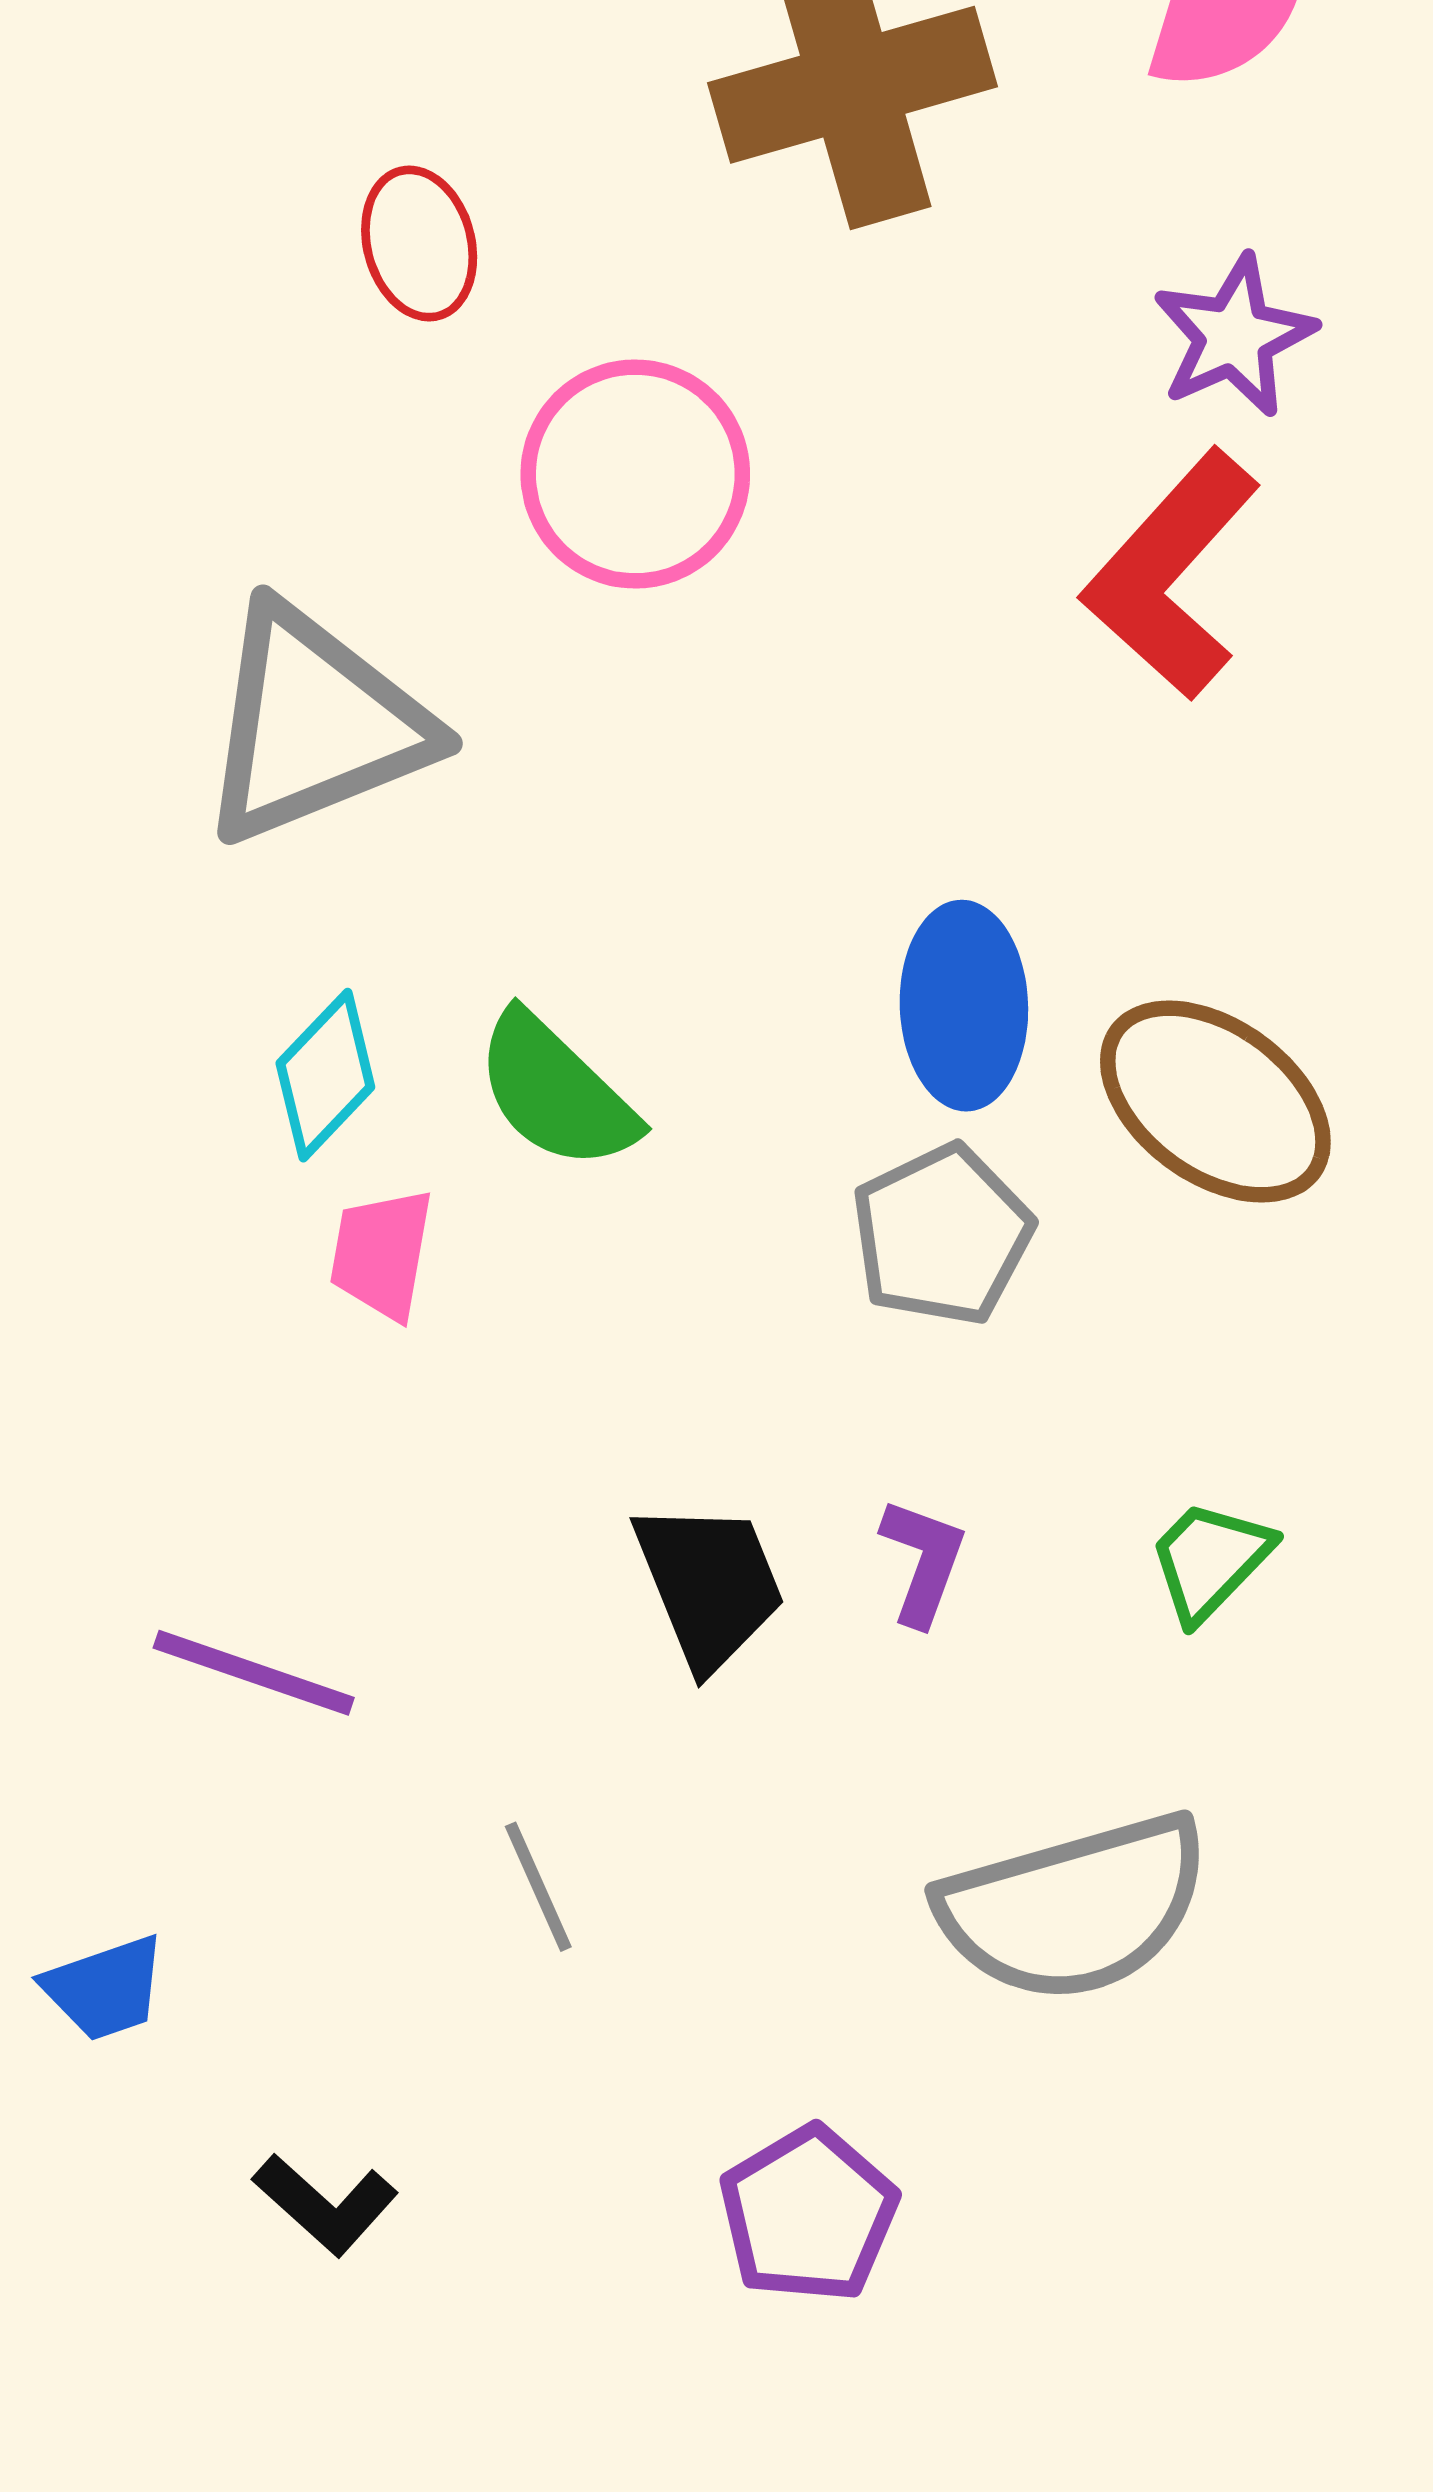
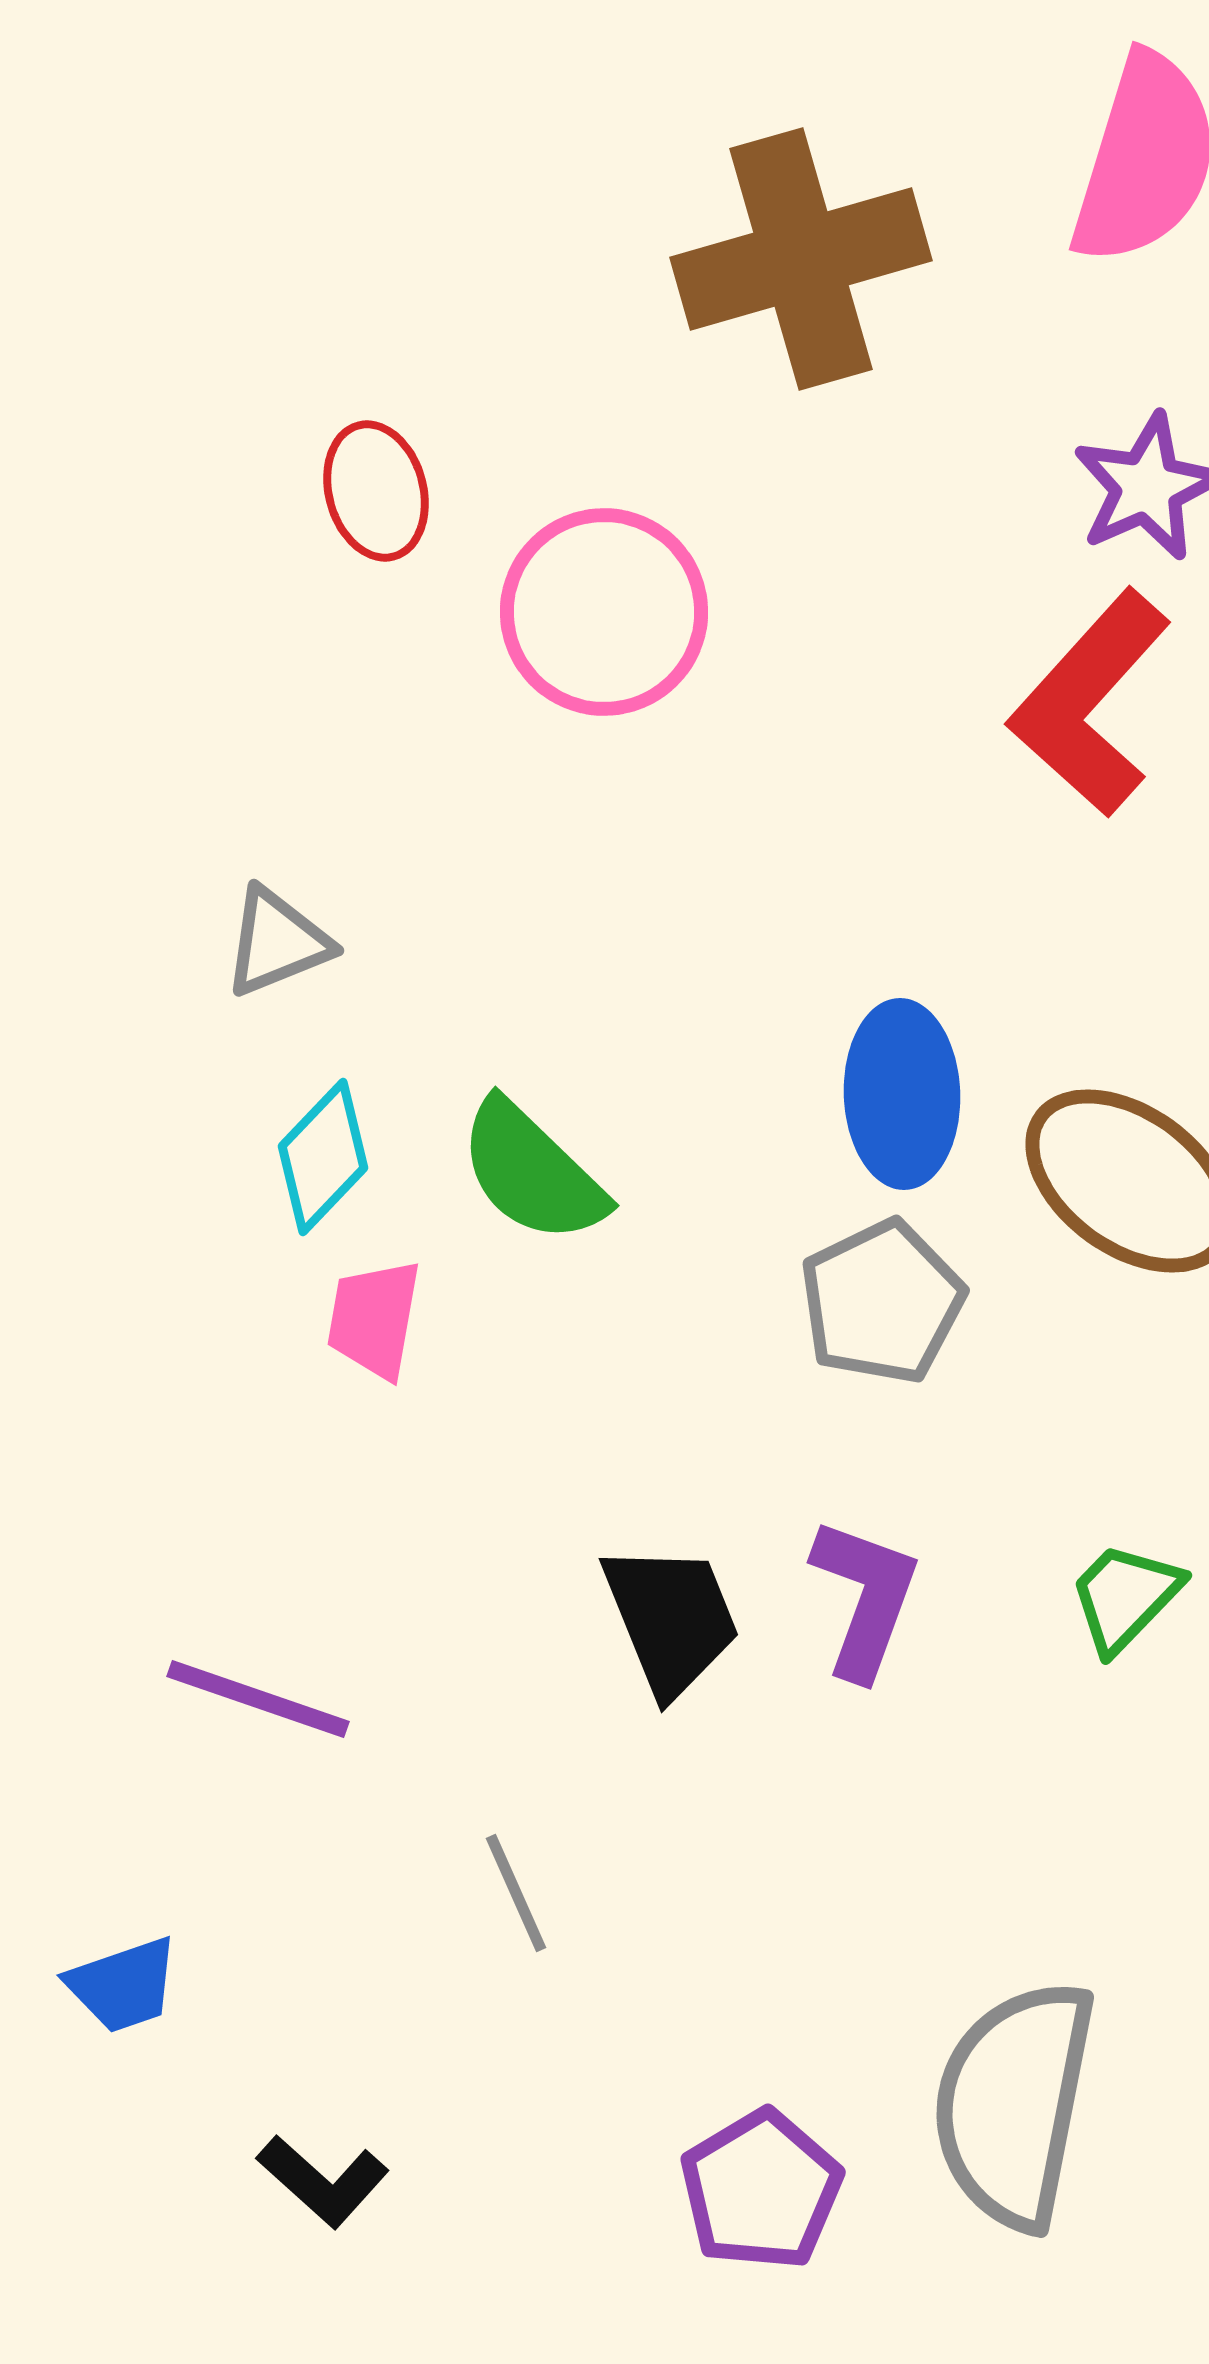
red ellipse: (419, 244) -> (376, 491), moved
gray triangle: (314, 724) -> (277, 942), moved, size x0.5
purple L-shape: (923, 1561) -> (865, 1598), size x1.4
gray semicircle: (1074, 1908) -> (1014, 2104), moved, turned 117

